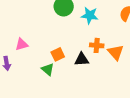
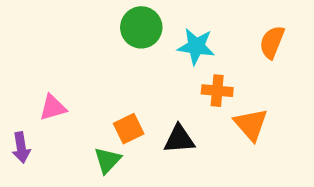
orange cross: (97, 45) -> (217, 91), moved
green triangle: (48, 69) -> (108, 160), turned 32

